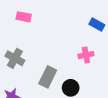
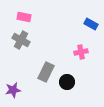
gray cross: (15, 58) -> (21, 40), moved

